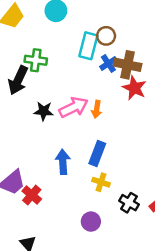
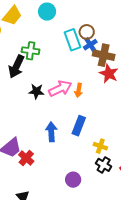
cyan rectangle: (88, 46) -> (73, 40), turned -35
blue cross: (108, 63) -> (90, 45), moved
yellow cross: (101, 182) -> (100, 146), moved

